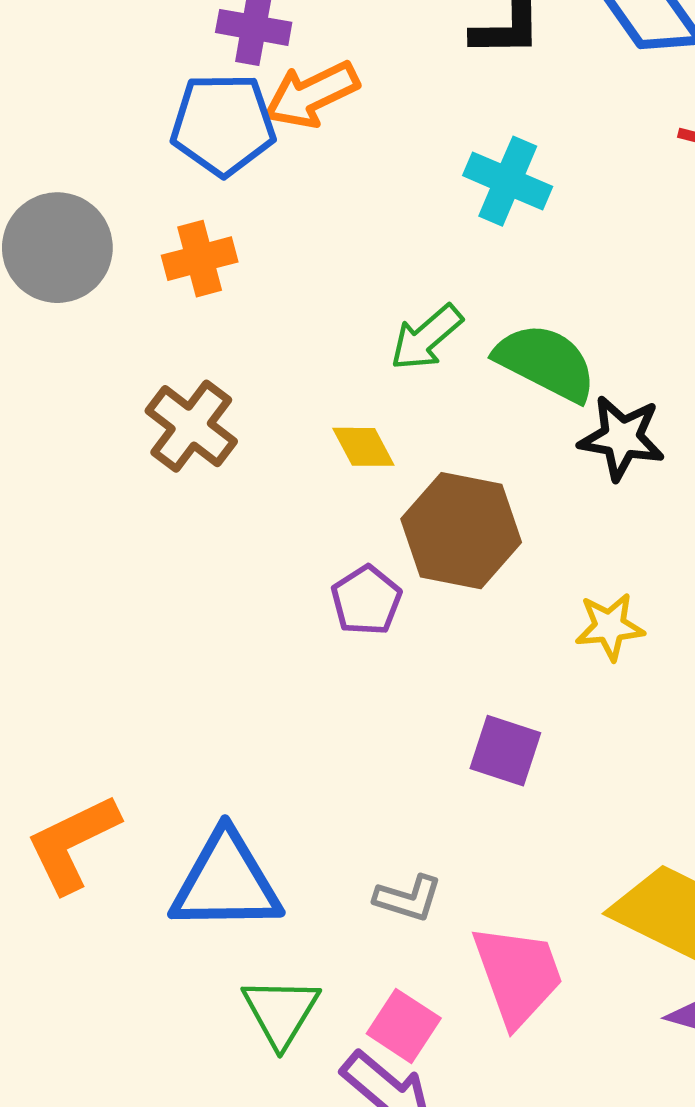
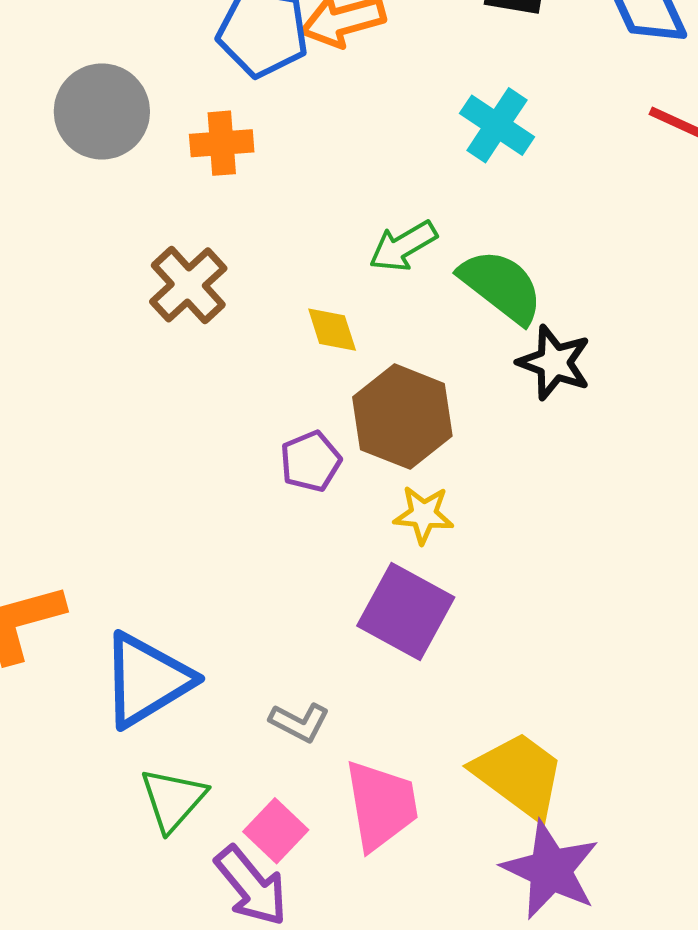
yellow star: (610, 627) -> (424, 515), moved
purple square: (505, 751) -> (406, 611), size x1.5
blue triangle: (226, 882) -> (146, 680), turned -41

